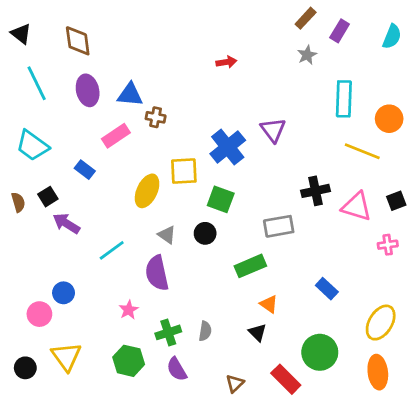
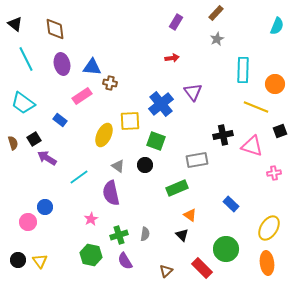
purple rectangle: (340, 31) -> (176, 22), moved
red arrow: (226, 62) -> (172, 58), moved
black square: (396, 201) -> (280, 131), moved
yellow triangle: (66, 357) -> (40, 261), moved, size x0.7

